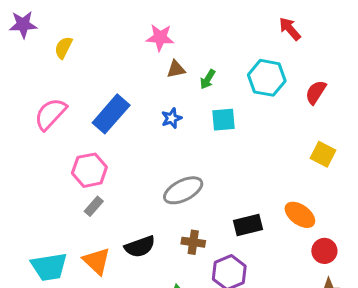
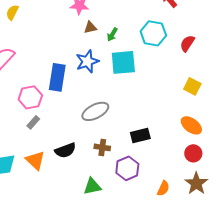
blue rectangle: (111, 114) -> (57, 77), moved, turned -32
blue star: (172, 118) -> (87, 61), size x1.6
cyan square: (223, 120) -> (123, 62), size x1.5
orange ellipse: (300, 215) -> (191, 125), moved

